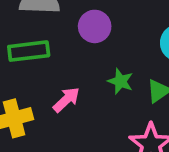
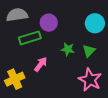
green rectangle: (29, 51) -> (30, 38), moved

